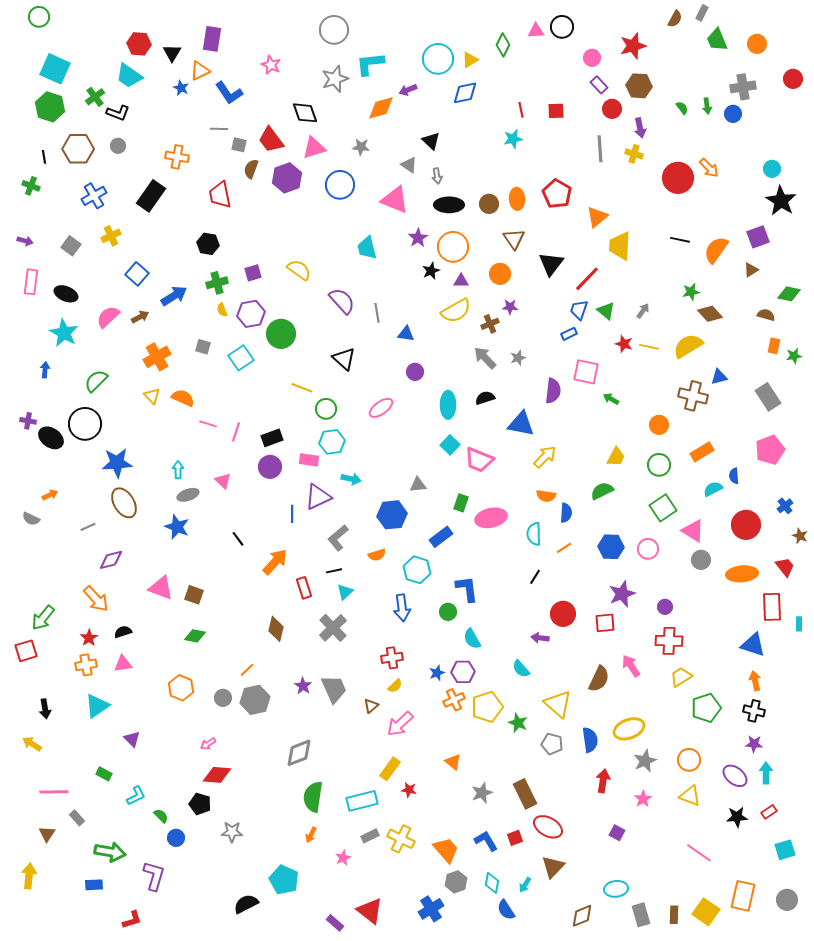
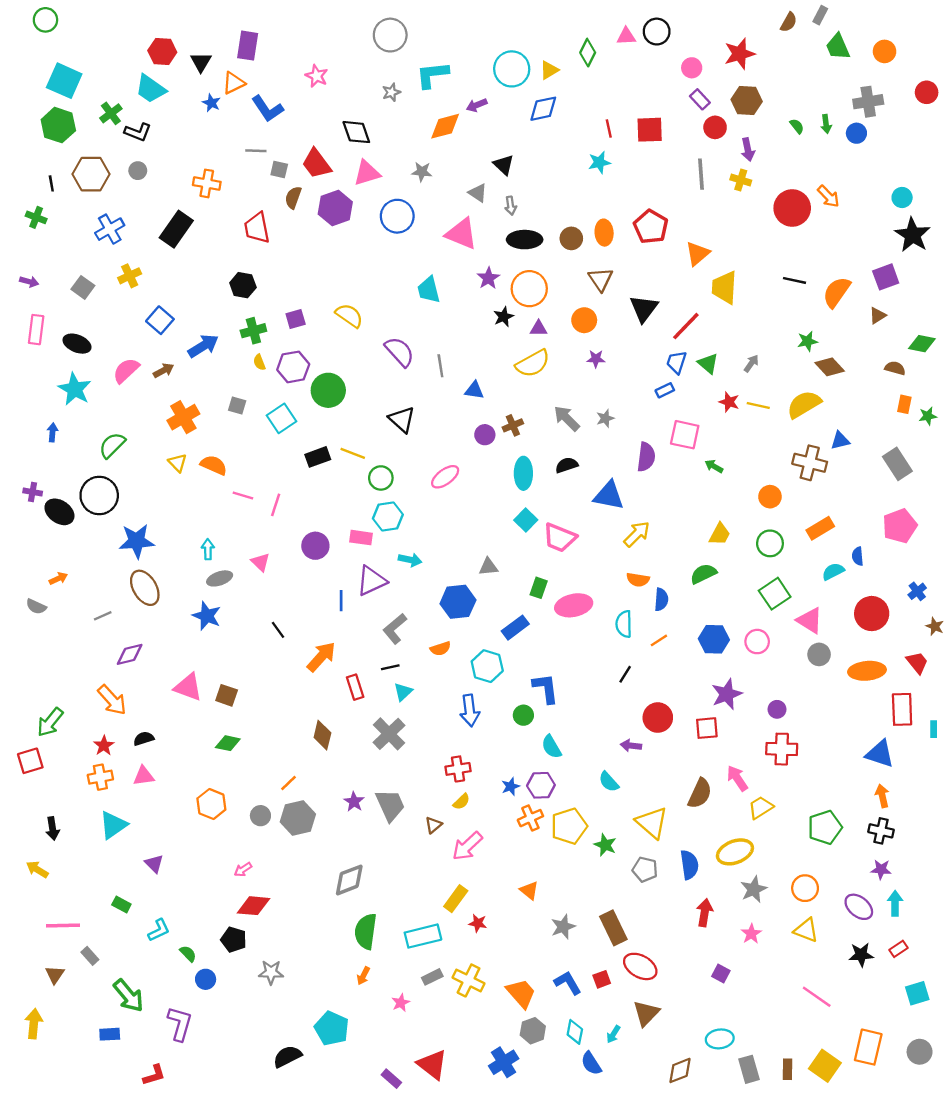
gray star: (335, 79) -> (391, 92), size x0.6
red square: (556, 111) -> (650, 130), size x1.4
brown cross: (490, 324) -> (513, 425), moved
black rectangle: (272, 438) -> (318, 457), moved
yellow trapezoid: (681, 677) -> (761, 808), moved
green arrow: (110, 852) -> (128, 996), turned 40

